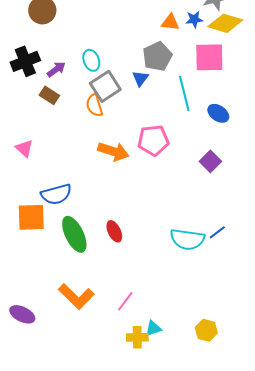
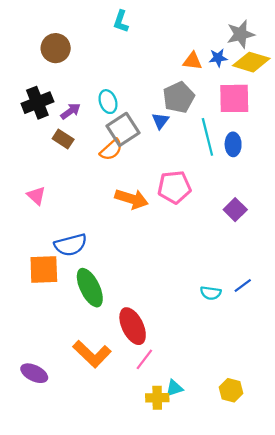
orange semicircle: (94, 105) -> (111, 150), turned -115
blue ellipse: (218, 113) -> (233, 144), moved, turned 55
red ellipse: (114, 231) -> (133, 326), moved, size x1.6
cyan semicircle: (187, 239) -> (211, 293), size x0.6

